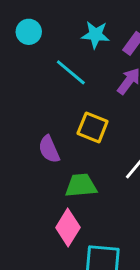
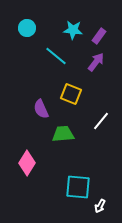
pink diamond: (68, 227) -> (27, 163), moved

